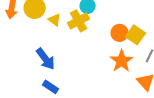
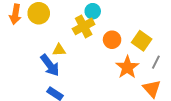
yellow triangle: (55, 20) -> (59, 50), moved, turned -40
orange circle: (120, 33) -> (112, 40), moved

